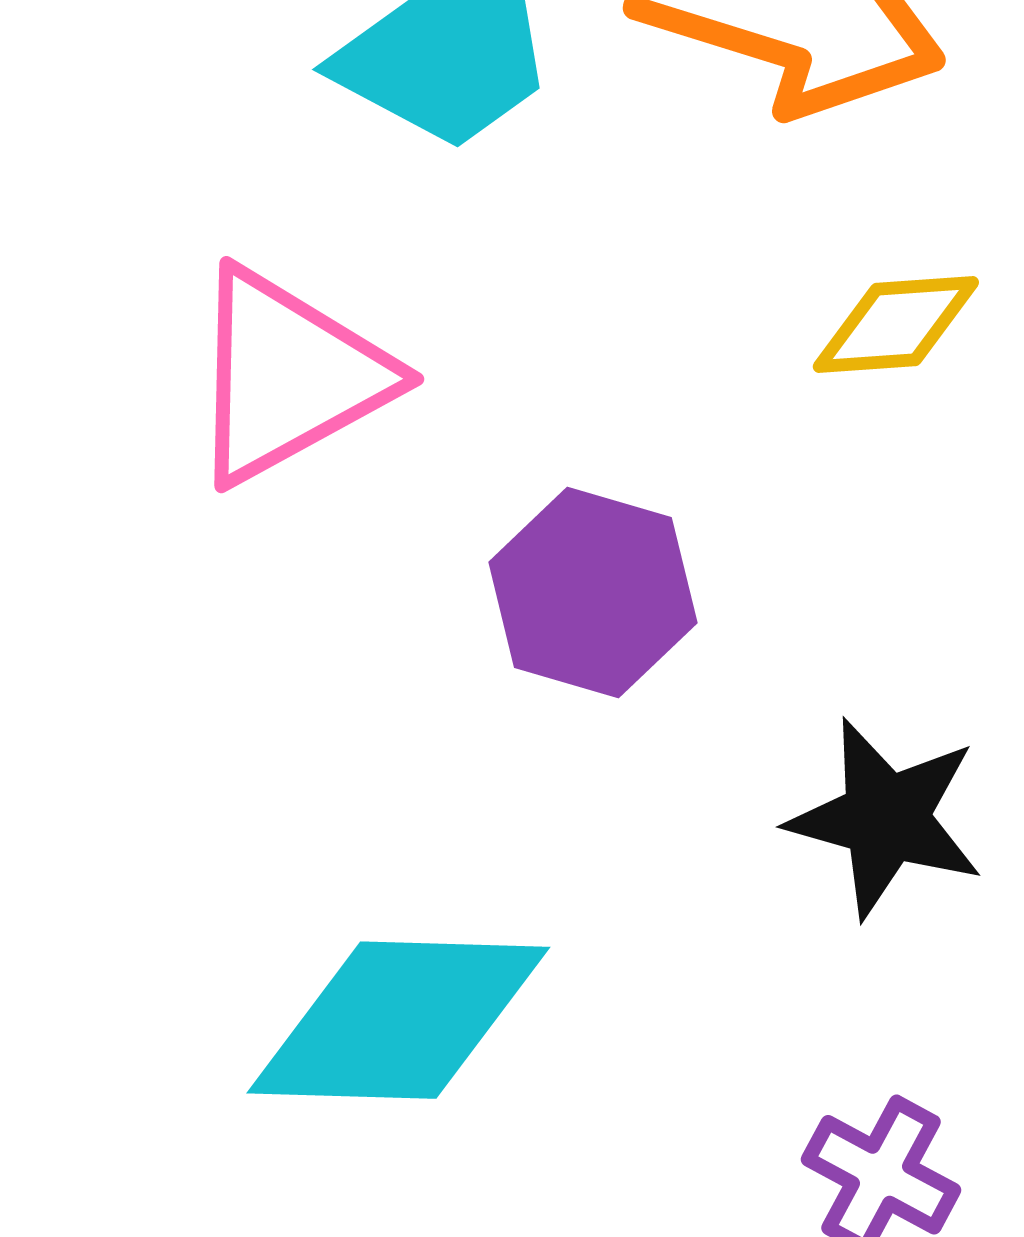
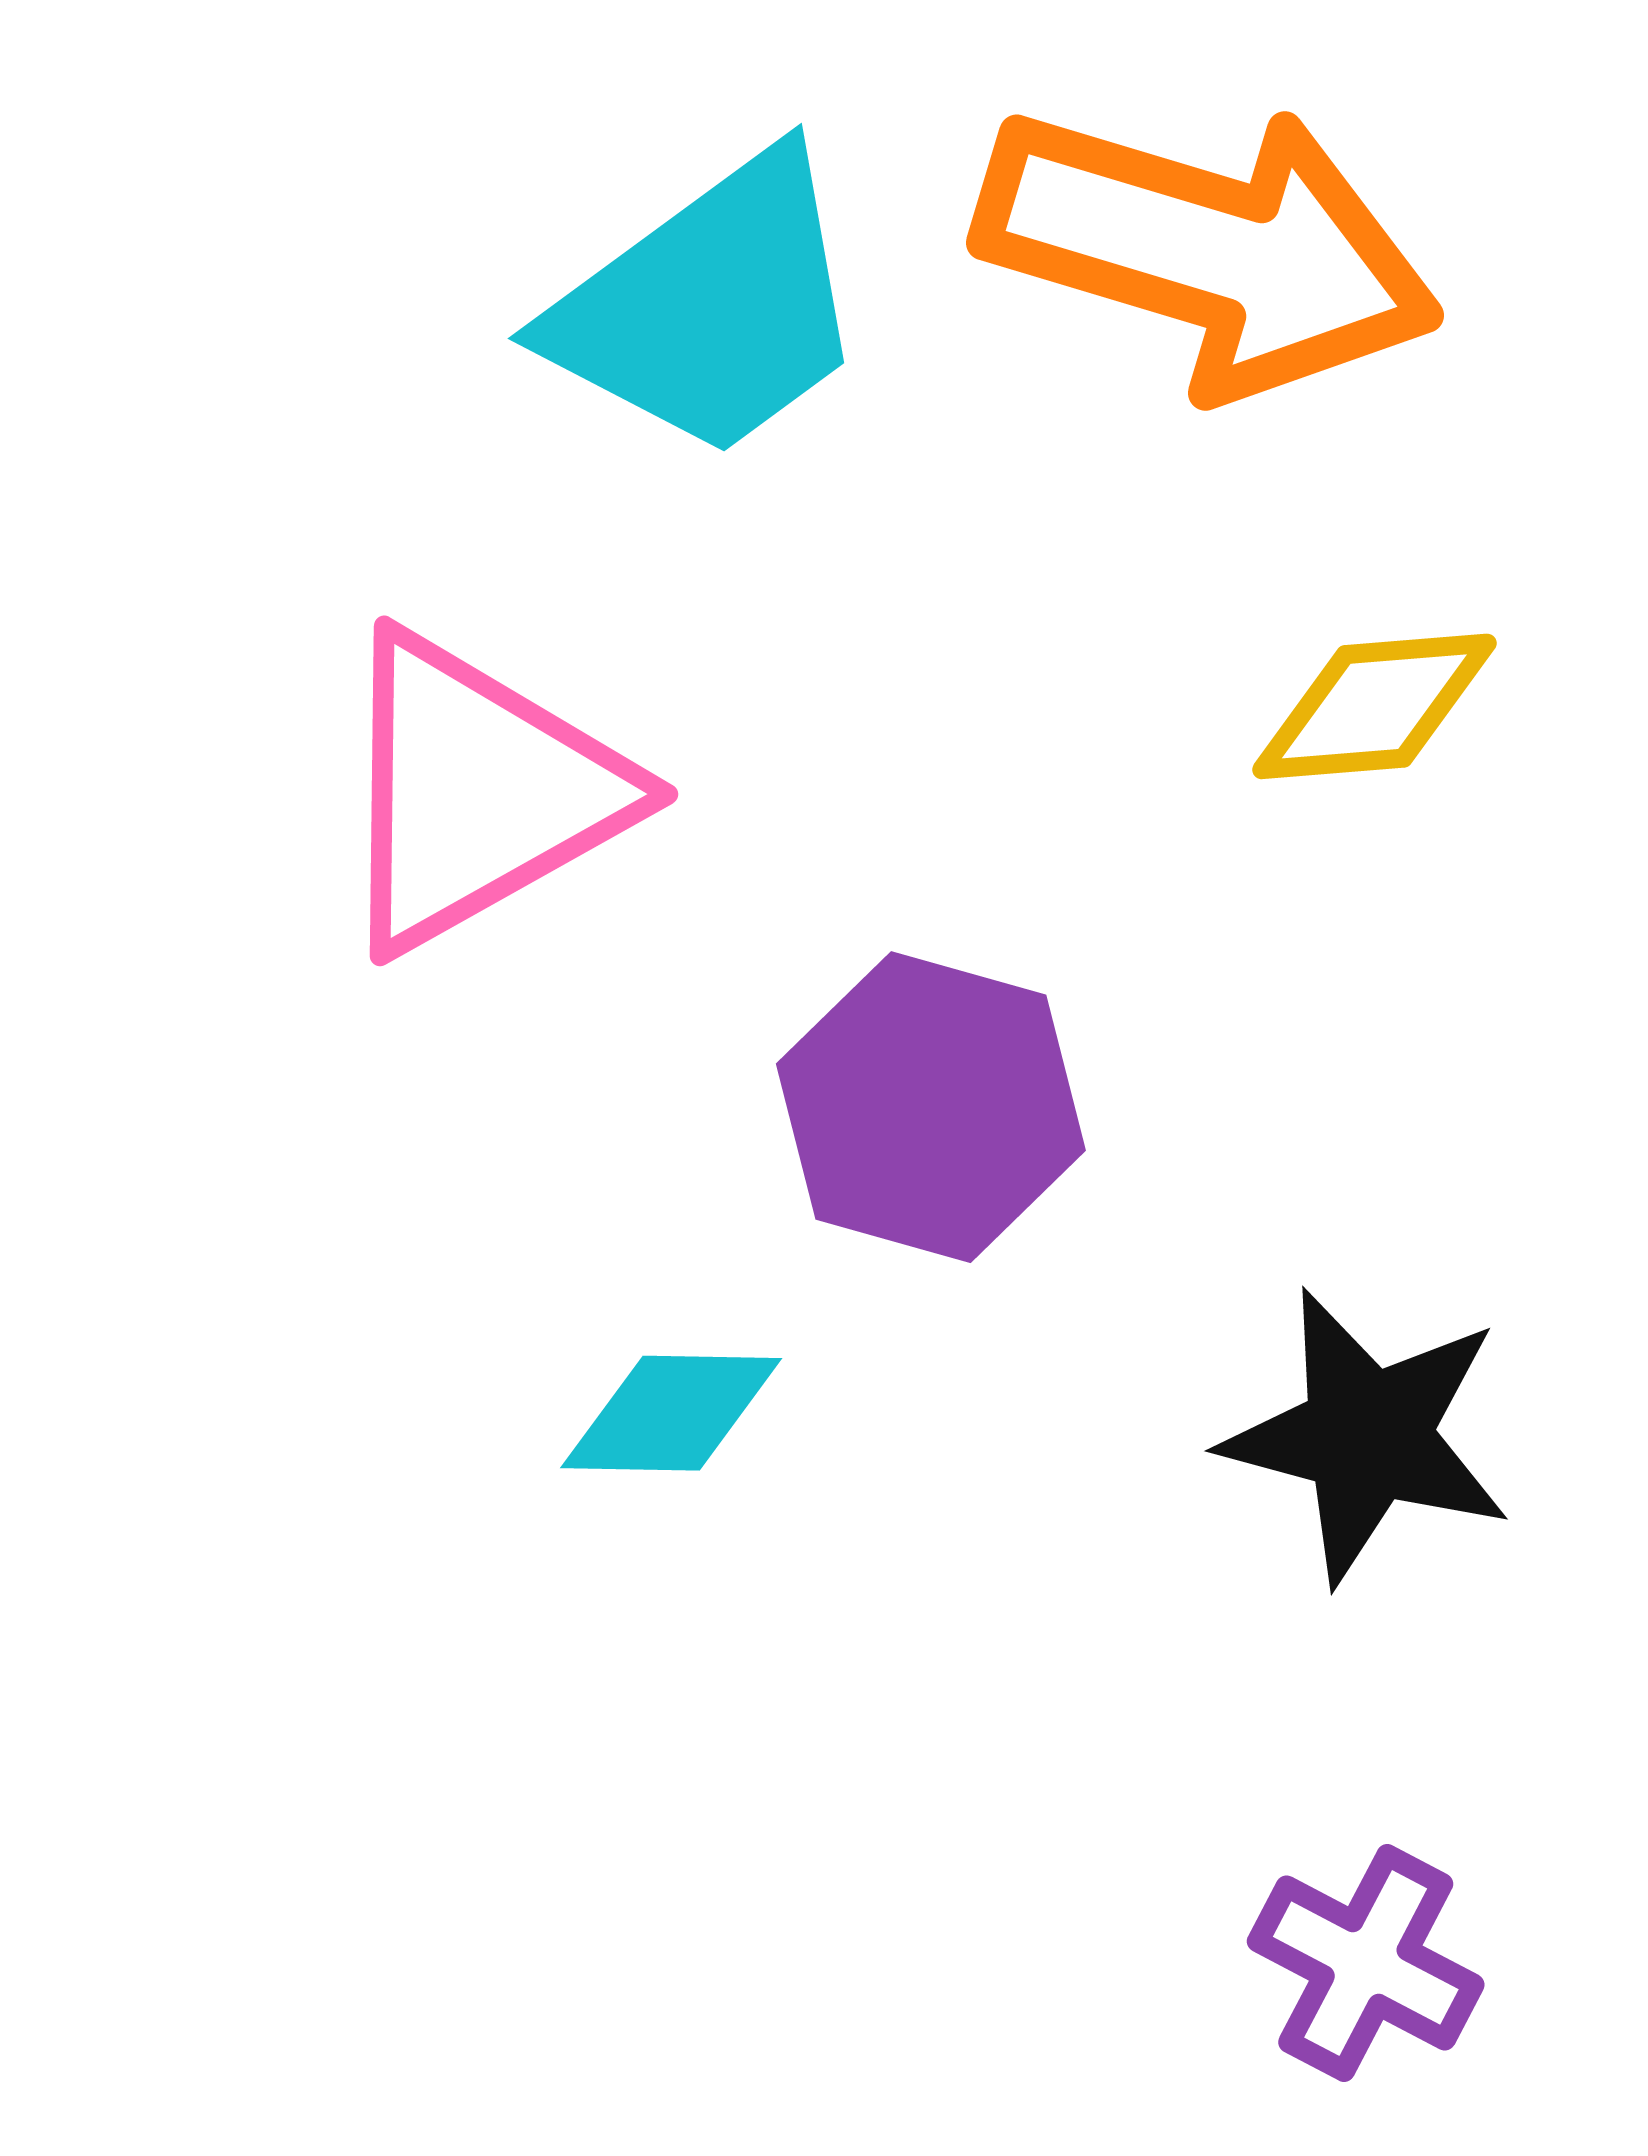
cyan diamond: (398, 1020) -> (671, 1413), moved, size x0.5

